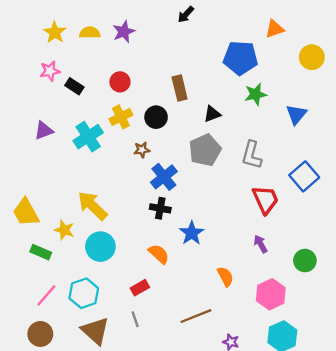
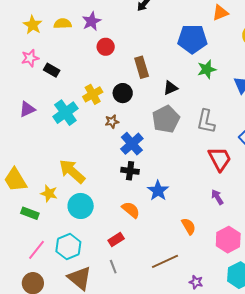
red circle: (120, 82) -> (106, 47), moved

